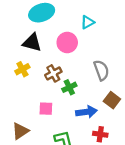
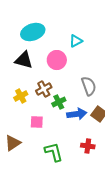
yellow cross: (22, 69) -> (21, 96), moved
blue arrow: (86, 112) -> (77, 114), moved

